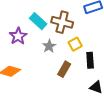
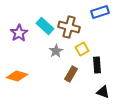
purple star: (18, 36) -> (19, 33), moved

